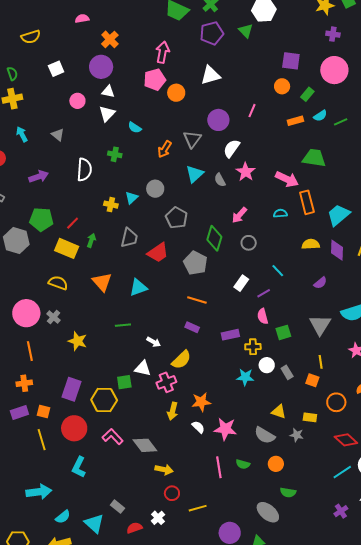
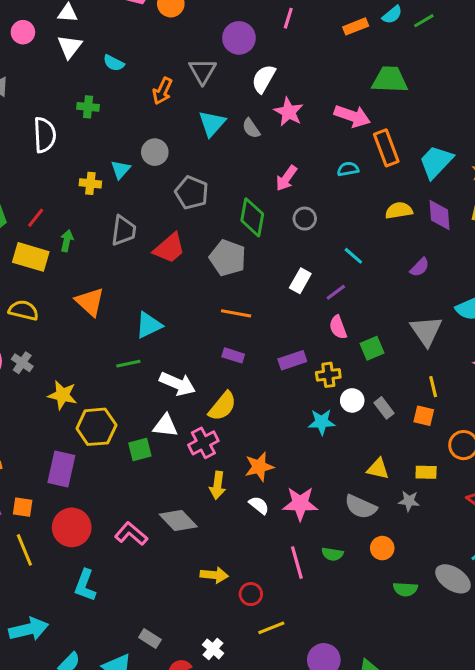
cyan triangle: (138, 287) -> (149, 325), moved
white arrow: (154, 342) -> (178, 384), size x1.6
yellow hexagon: (104, 400) -> (96, 427), moved
gray diamond: (145, 445) -> (178, 521), moved
red circle: (172, 493) -> (251, 594), moved
gray ellipse: (268, 512) -> (453, 579), moved

